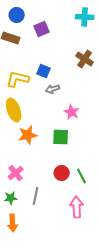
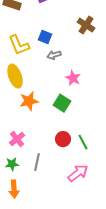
yellow L-shape: (18, 79) -> (19, 45), turned -125
green square: (61, 137) -> (62, 103), turned 30
pink arrow: (77, 207) -> (78, 173), turned 55

